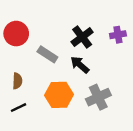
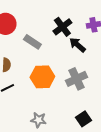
black arrow: (80, 65) -> (77, 45), moved

